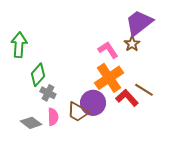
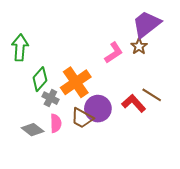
pink L-shape: (108, 50) -> (114, 53), turned 90
orange cross: (109, 78) -> (76, 82), moved

